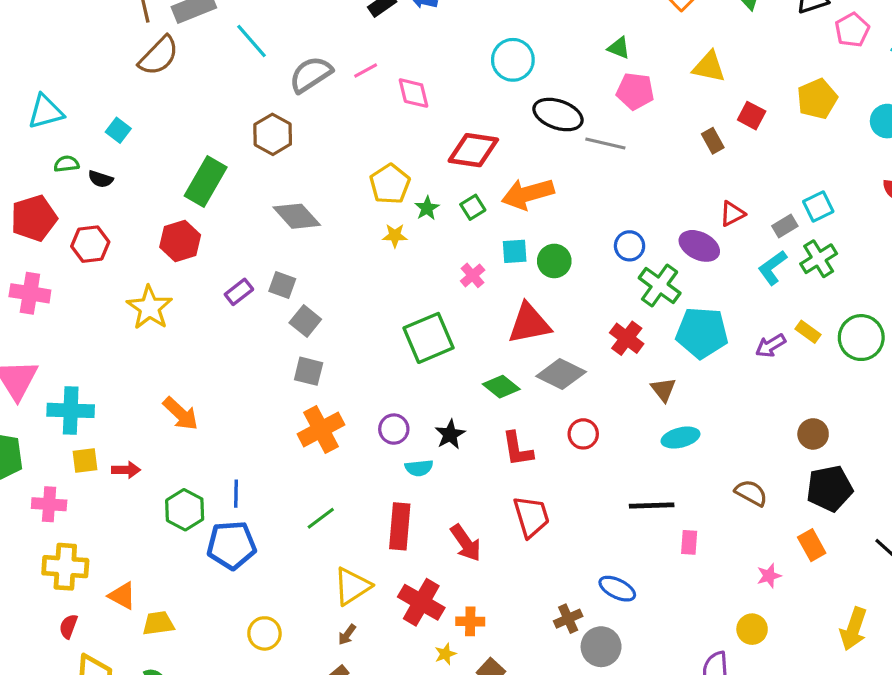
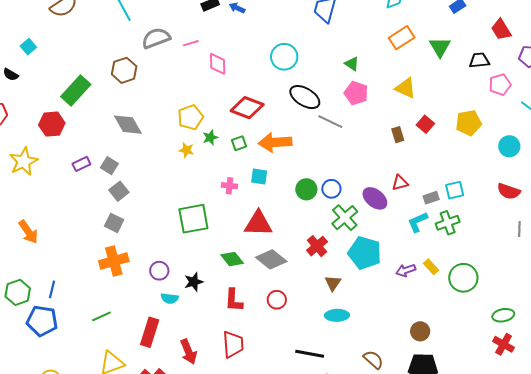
green circle: (554, 261) -> (306, 189), moved
pink cross: (473, 275) -> (229, 186), turned 35

